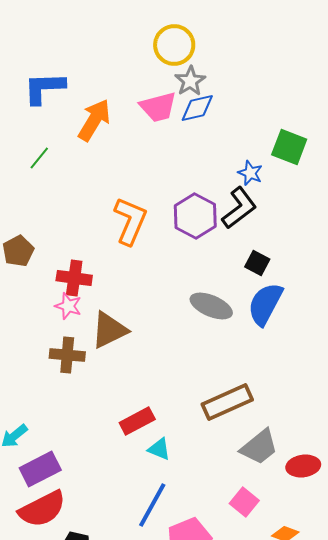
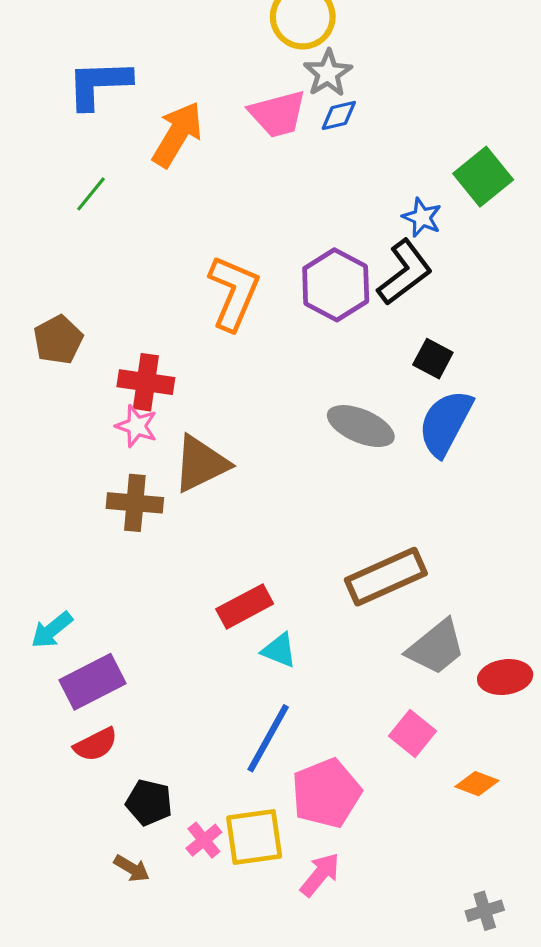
blue diamond: (197, 108) -> (339, 115), size x0.7
green square: (289, 147) -> (483, 177), turned 30
red semicircle: (42, 509) -> (96, 744), size x0.6

